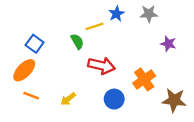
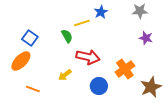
gray star: (149, 14) -> (140, 11), moved
orange line: (31, 96) -> (33, 89), moved
yellow arrow: (68, 99) -> (65, 75), moved
brown star: (174, 100) -> (151, 87), turned -30

